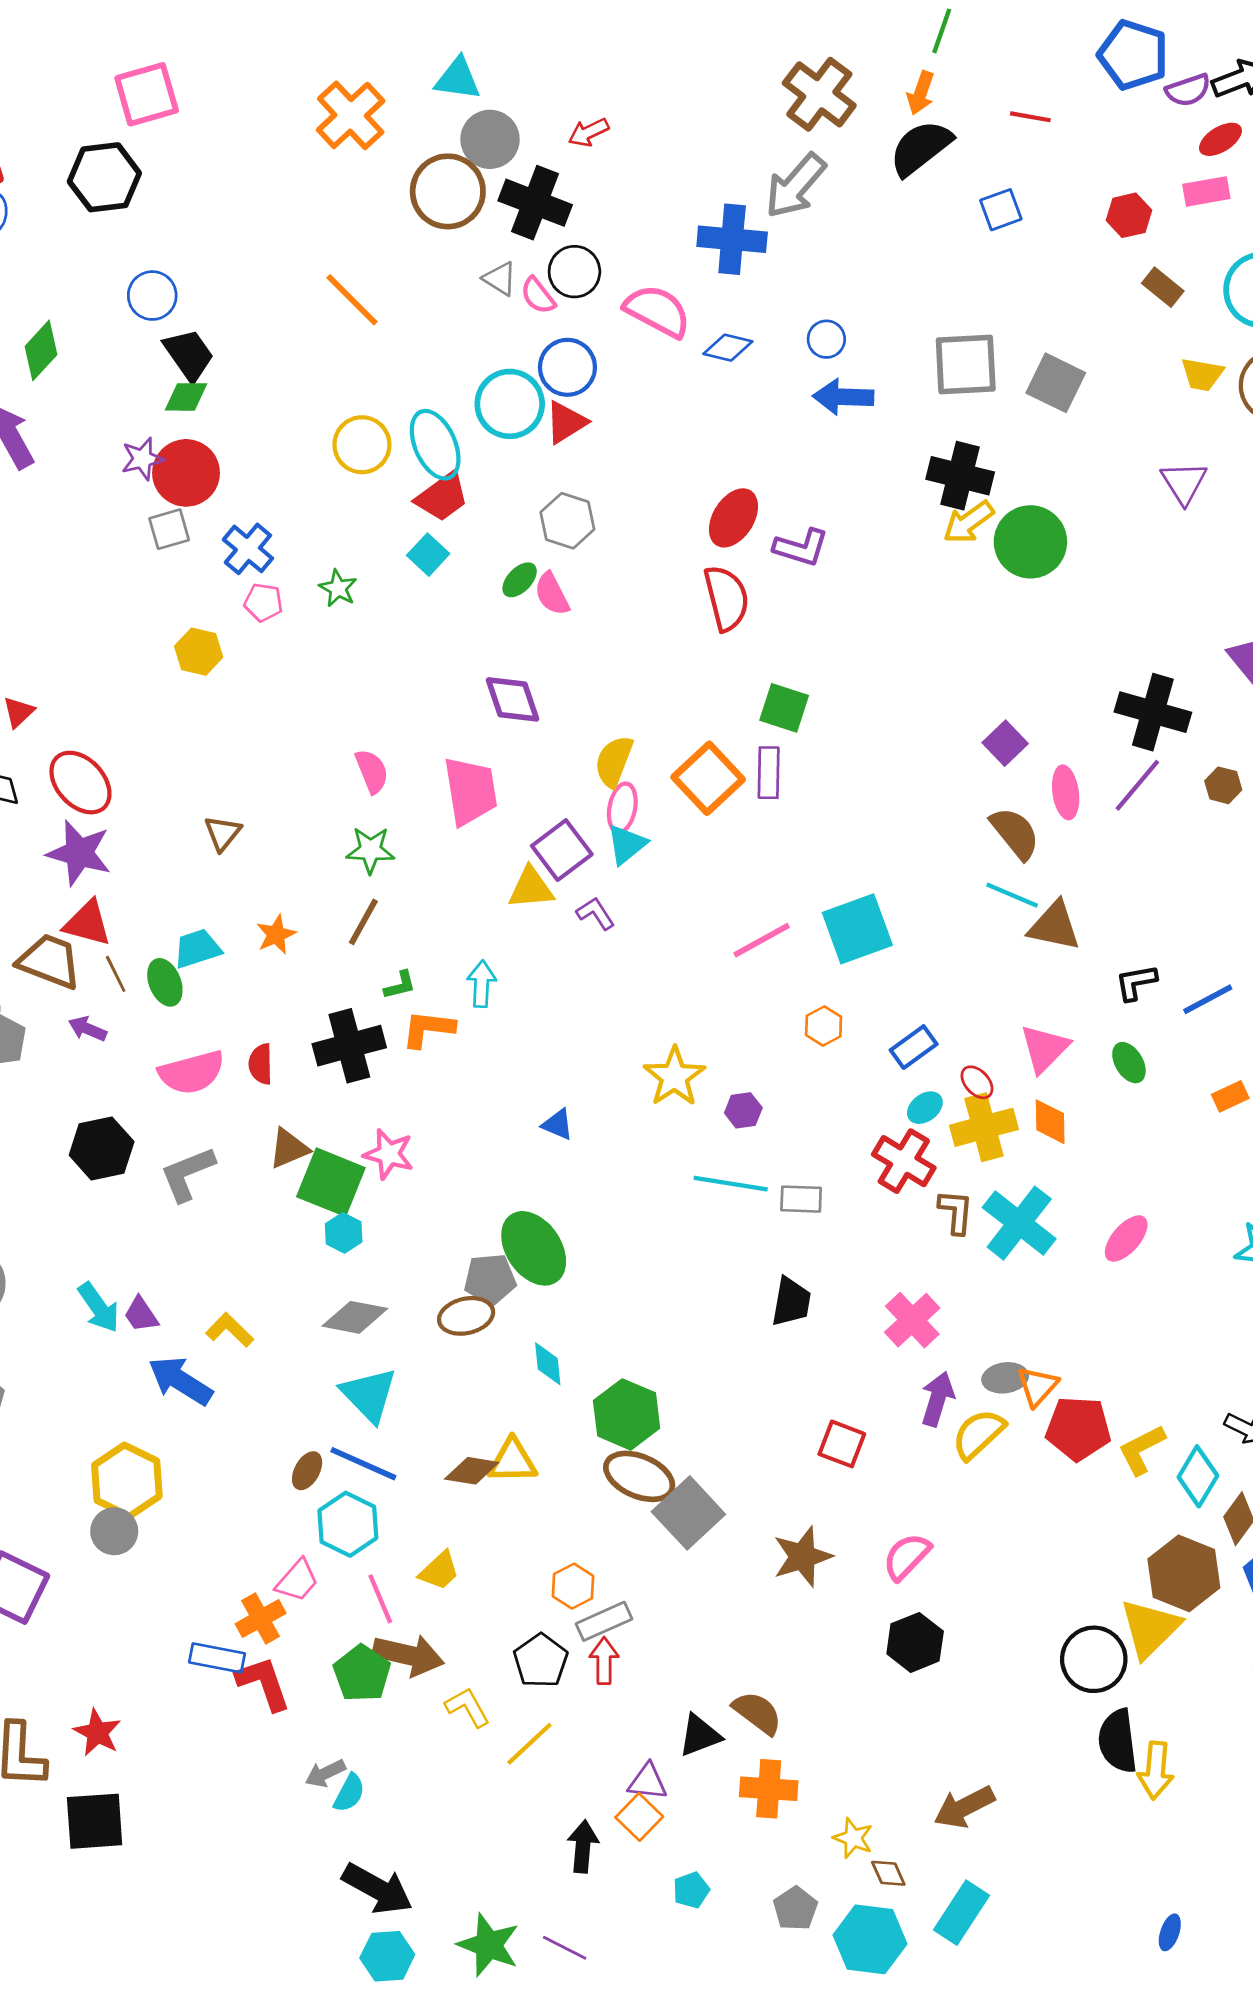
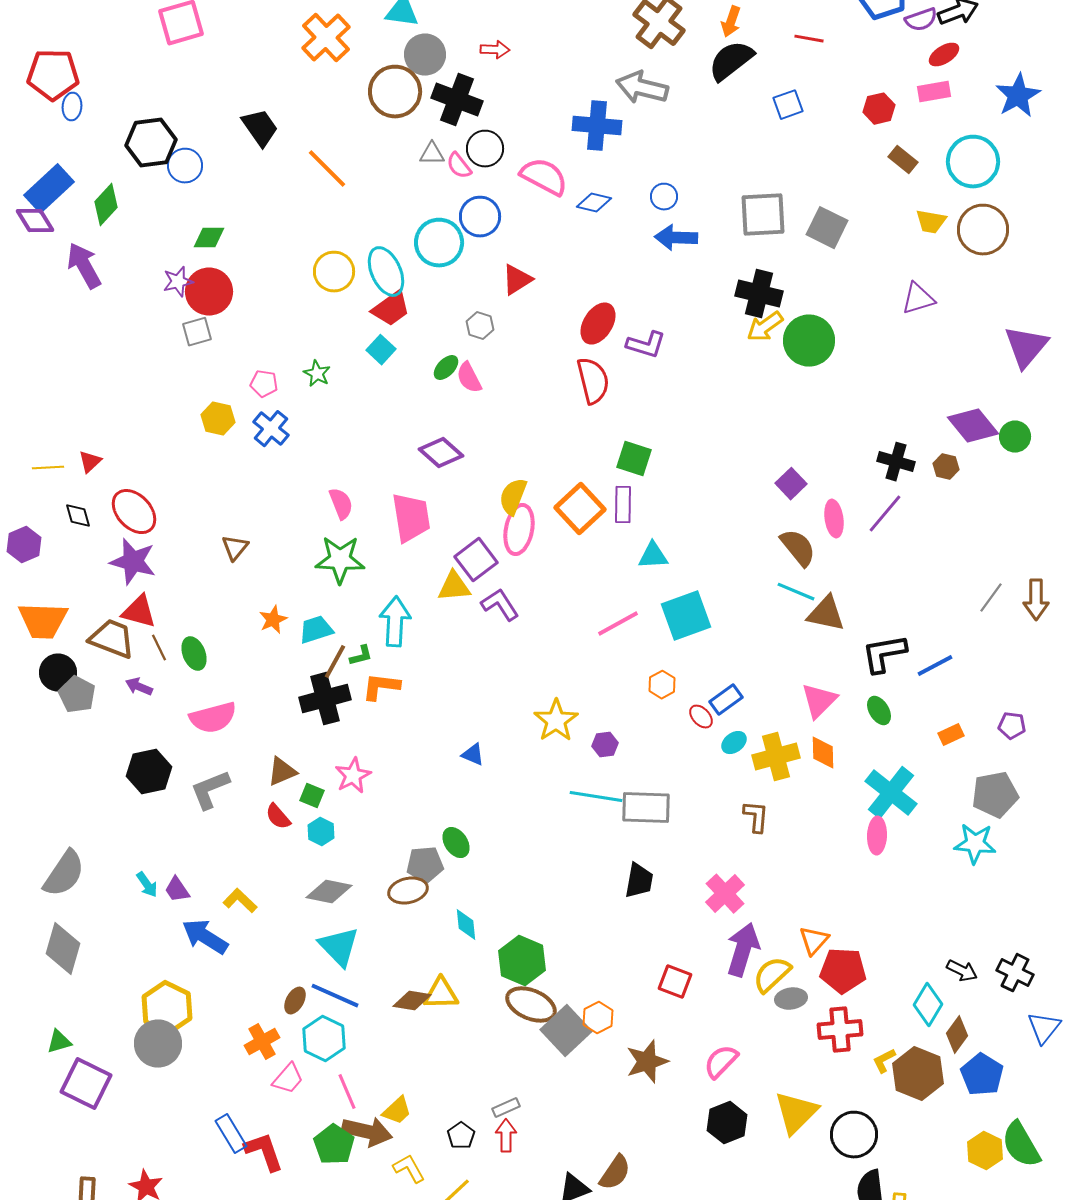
red arrow: (589, 132) -> (495, 50), turned -152
black hexagon: (104, 177) -> (151, 143), moved
gray arrow: (795, 186) -> (642, 88), turned 63
gray triangle: (500, 279) -> (432, 154), turned -32
black trapezoid: (189, 355) -> (260, 128), moved
red triangle: (566, 422) -> (517, 280), moved
purple triangle: (1184, 483) -> (918, 299), turned 45
gray hexagon: (567, 521) -> (480, 326), size x0.7
blue cross: (248, 549) -> (271, 429), moved
purple diamond: (513, 699) -> (441, 453), turned -30
black cross: (1153, 712) -> (896, 462), size x0.7
brown hexagon: (1223, 785) -> (946, 467), moved
pink ellipse: (622, 808) -> (519, 530), size x1.4
cyan triangle: (627, 844) -> (653, 556), moved, turned 36
green star: (370, 850) -> (340, 560), size x1.4
purple L-shape: (596, 913) -> (500, 605), size x1.4
brown line: (363, 922) -> (335, 662), moved
cyan trapezoid: (197, 949) -> (316, 630), moved
black L-shape: (1136, 982) -> (884, 654), size x1.5
cyan arrow: (482, 984) -> (395, 622), moved, size x1.5
red semicircle: (261, 1064) -> (278, 817), moved, turned -40
red ellipse: (977, 1082) -> (701, 717), moved
pink star: (389, 1154) -> (353, 776), turned 30
red cross: (904, 1161) -> (840, 1030), moved, turned -36
green square: (331, 1182) -> (312, 796), size x0.5
gray rectangle: (801, 1199) -> (646, 808), size x1.6
cyan cross: (1019, 1223) -> (891, 793), moved
pink ellipse: (1126, 1239) -> (877, 836), turned -39
green ellipse: (534, 1248) -> (456, 843), size x0.6
cyan arrow: (99, 1307) -> (147, 885), size x0.7
gray ellipse: (1005, 1378) -> (791, 999), moved
purple arrow: (938, 1399) -> (743, 950), size x1.4
yellow L-shape: (1142, 1450) -> (884, 1061), moved, size x0.7
gray circle: (114, 1531) -> (158, 1044), size x1.4
yellow trapezoid: (439, 1571) -> (397, 1111), moved
orange hexagon: (573, 1586) -> (598, 1018), moved
orange cross: (261, 1619) -> (262, 1042), moved
gray rectangle: (604, 1621) -> (506, 1108), size x0.7
yellow triangle: (1150, 1628) -> (796, 1113), moved
blue rectangle: (217, 1658) -> (231, 1134), turned 48
black pentagon: (541, 1661) -> (461, 1136), size x0.7
brown semicircle: (757, 1713) -> (615, 1173), turned 87

